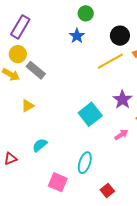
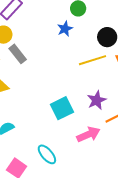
pink arrow: (121, 135) -> (88, 134), size x1.6
cyan ellipse: (85, 163) -> (47, 154), turned -70

